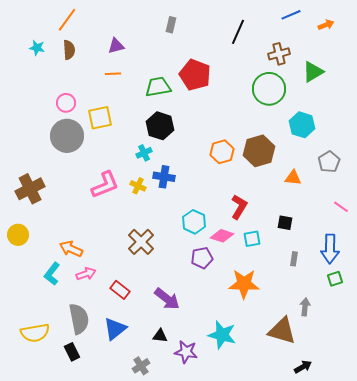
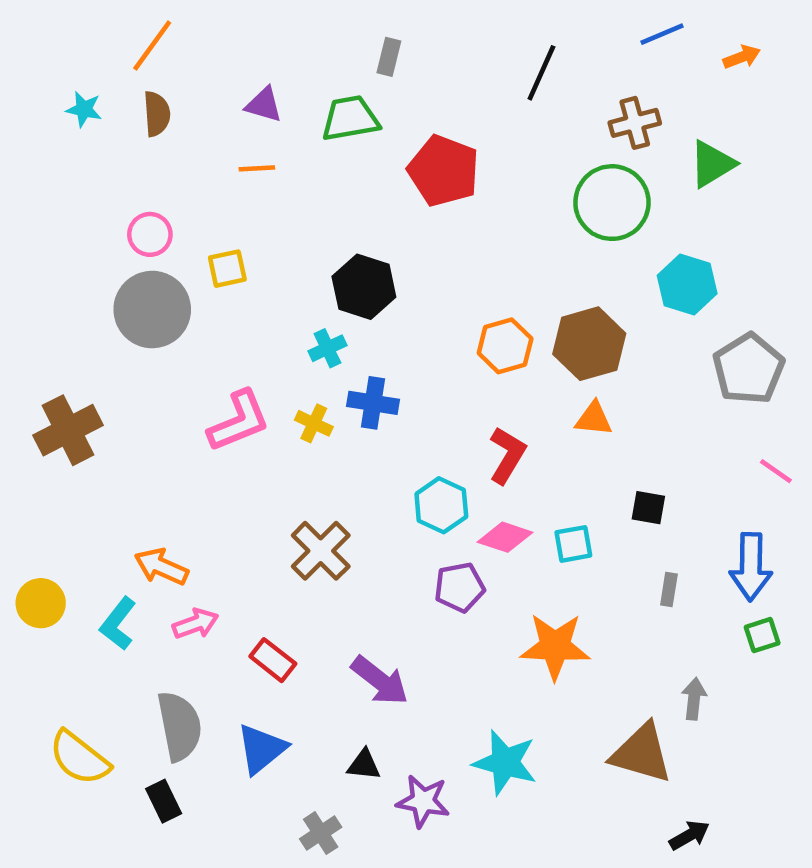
purple triangle: (116, 46) -> (264, 105), turned 30
green trapezoid: (158, 87) -> (350, 118), moved
yellow square: (100, 118) -> (227, 269), size x0.7
gray pentagon: (329, 162) -> (749, 369), size x1.4
orange triangle: (293, 178) -> (594, 419), moved
red L-shape: (239, 207) -> (507, 455), moved
yellow circle: (18, 235) -> (41, 603), moved
yellow semicircle: (35, 333) -> (79, 758), turned 48

